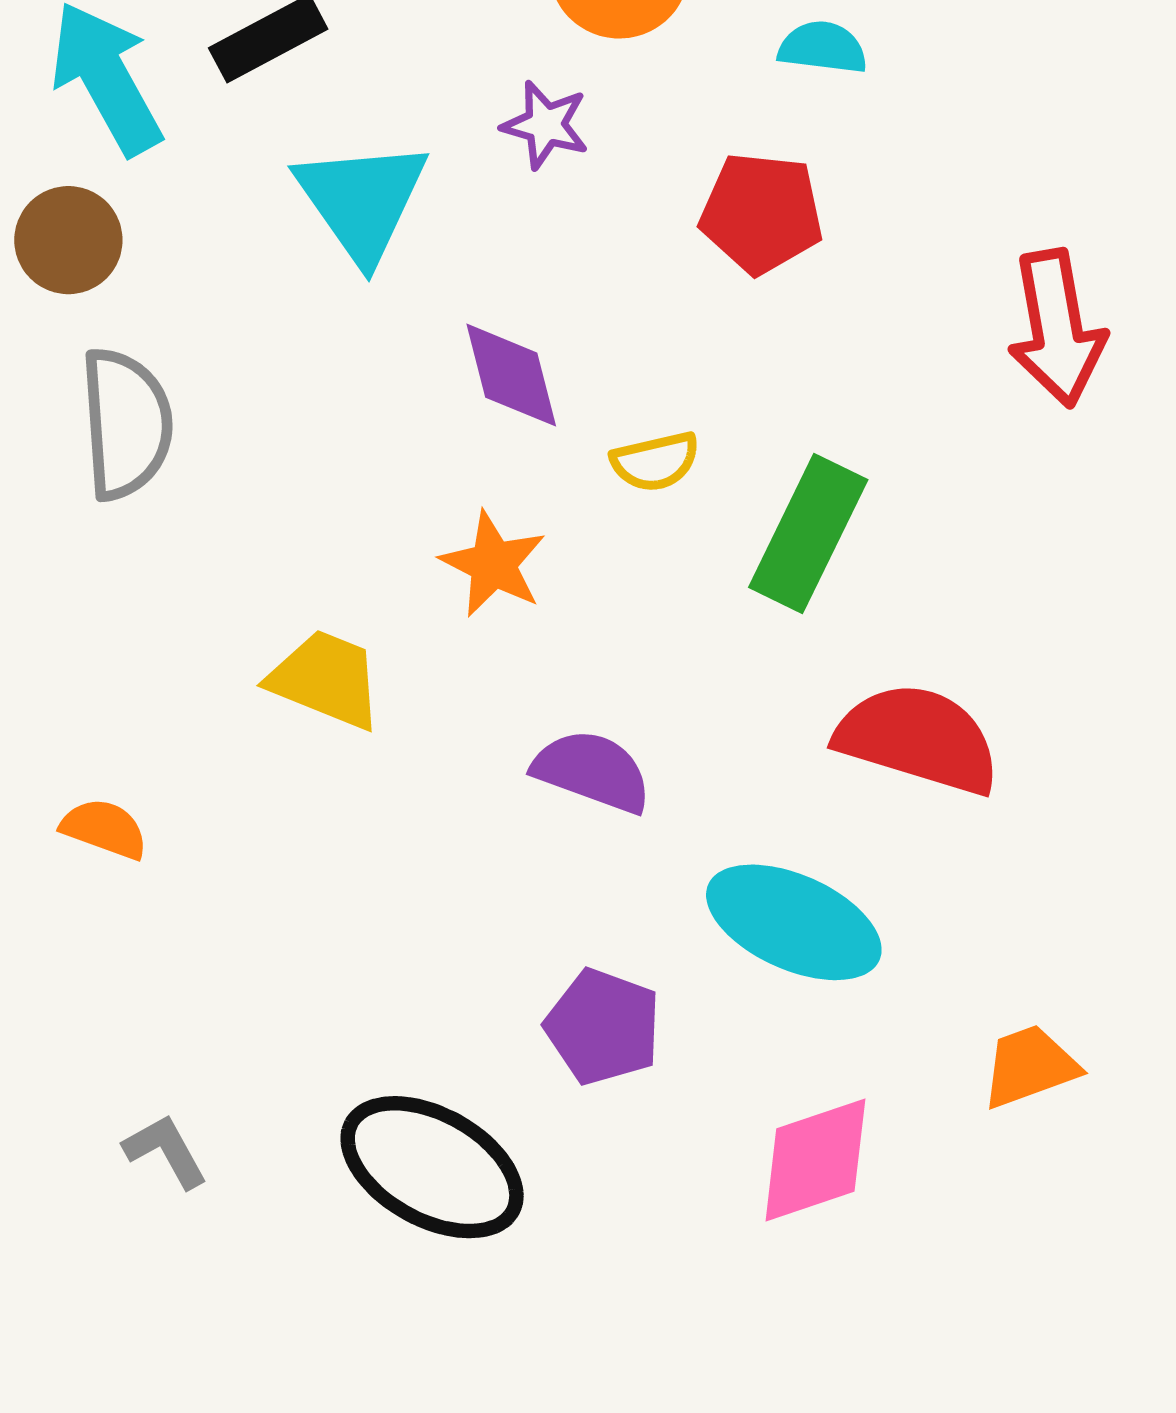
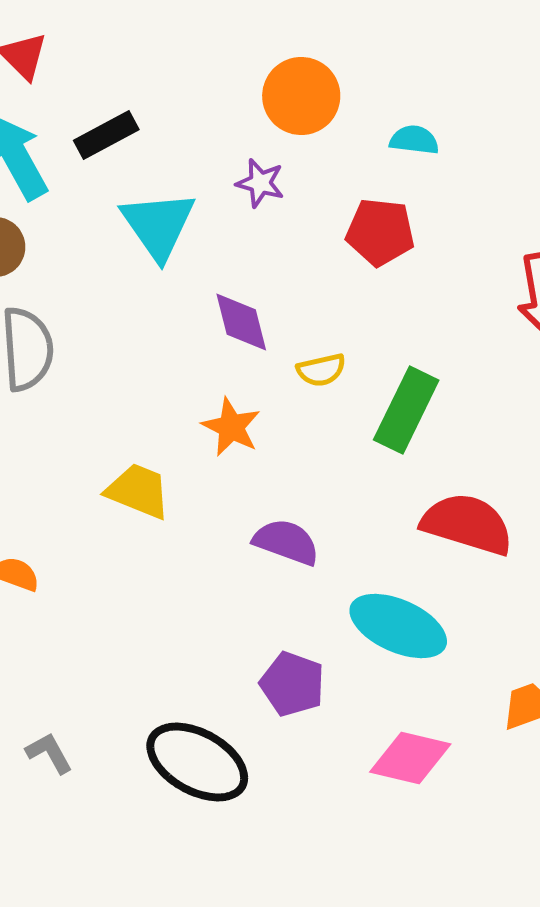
pink diamond: (815, 1160) -> (410, 758), turned 32

